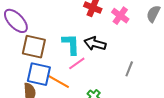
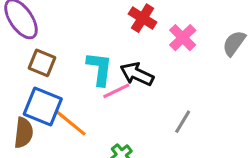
brown square: (34, 47) -> (42, 63), size x0.7
pink line: (77, 63) -> (116, 91), moved

